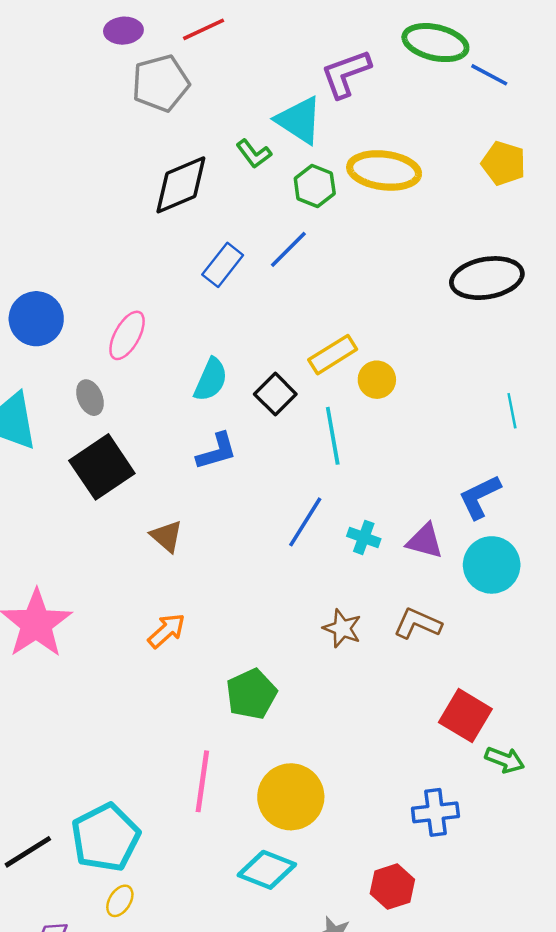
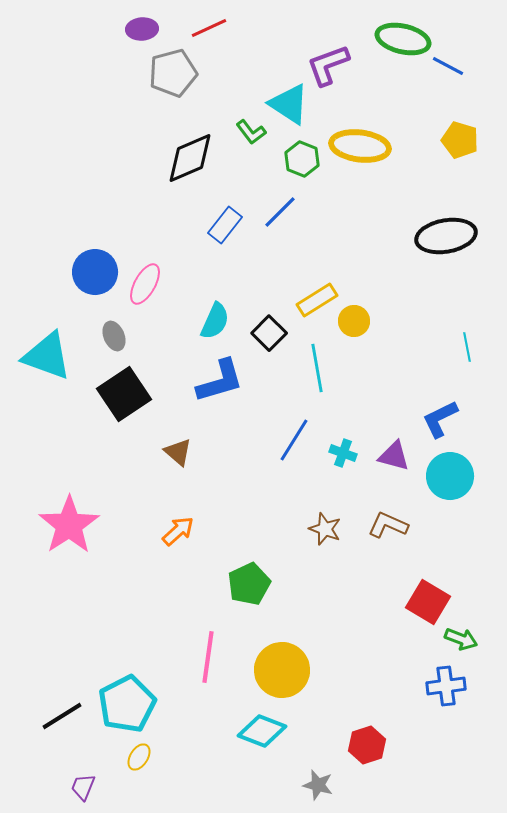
blue circle: (36, 319) -> (95, 272), moved
blue L-shape: (217, 451) -> (220, 381), size x1.4
blue cross: (435, 812) -> (446, 686), moved

